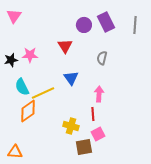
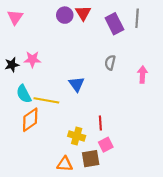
purple circle: (84, 25) -> (65, 15), moved
gray line: (135, 25) -> (137, 18), moved
red triangle: (65, 46) -> (83, 13), moved
yellow line: (43, 93) -> (46, 100), turned 35
pink arrow: (99, 94) -> (142, 74), moved
orange triangle: (15, 152) -> (65, 164), moved

